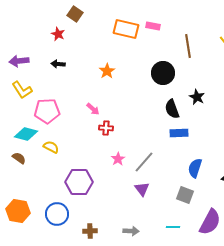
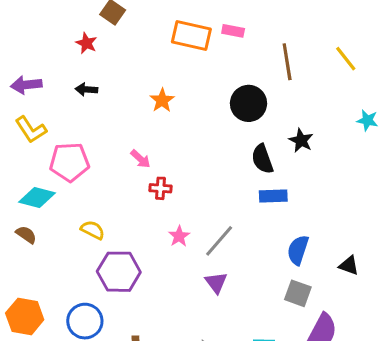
yellow semicircle: (51, 147) -> (93, 230), moved
gray square: (185, 195) -> (298, 293), moved

